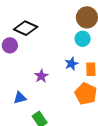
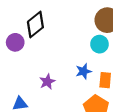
black diamond: (26, 28) -> (35, 25), turned -70

